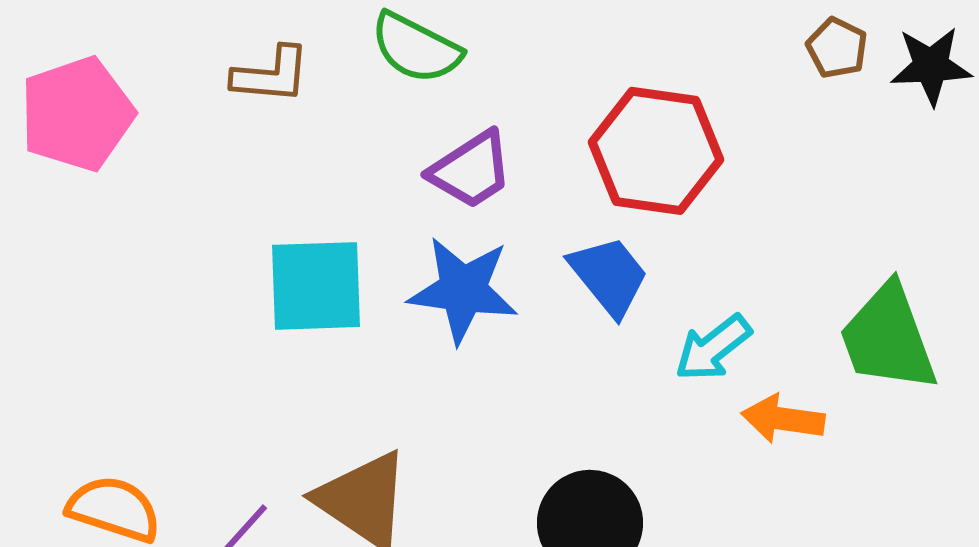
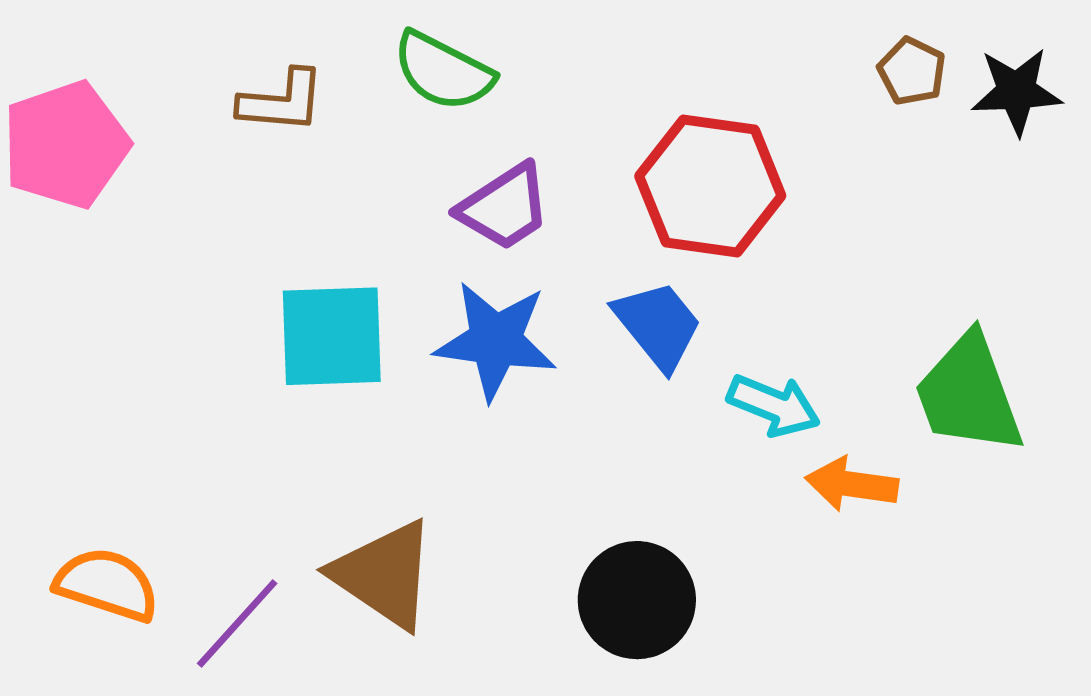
cyan arrow: (713, 348) -> (774, 405), turned -120

